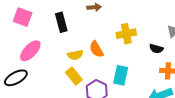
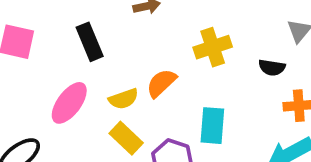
orange semicircle: (96, 49) -> (161, 83), turned 84
pink ellipse: (30, 51) -> (69, 103), moved

